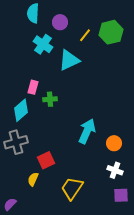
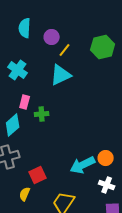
yellow line: (85, 35) -> (65, 50), moved
cyan cross: (43, 44) -> (18, 70), moved
cyan arrow: (87, 131) -> (83, 165), moved, turned -140

